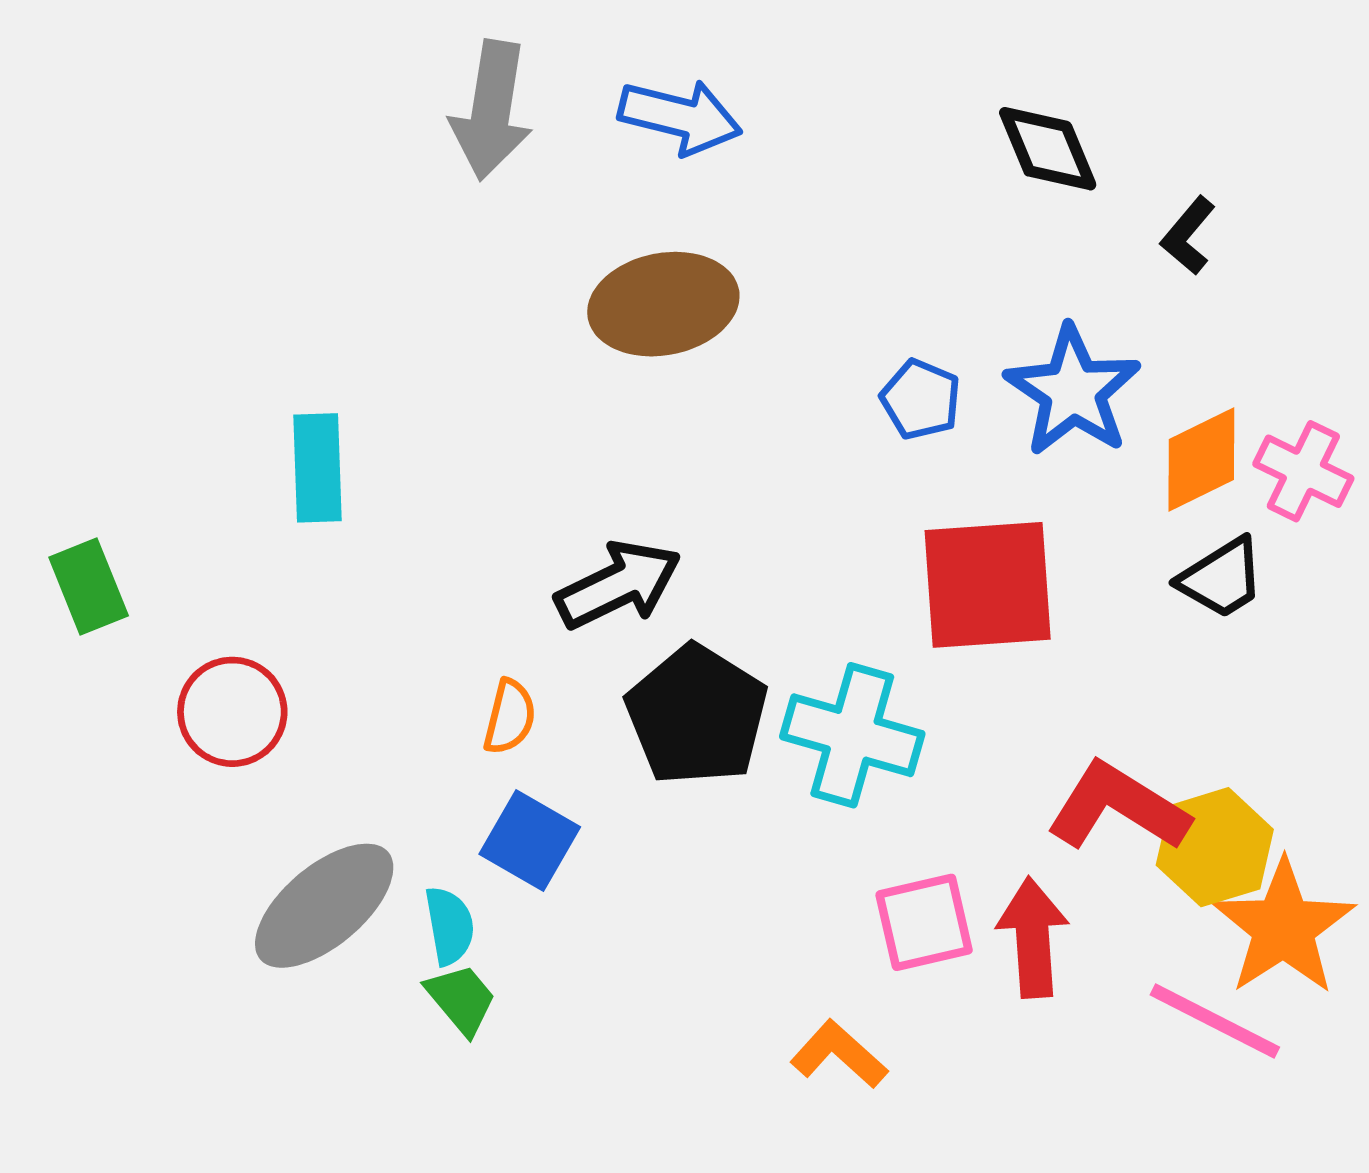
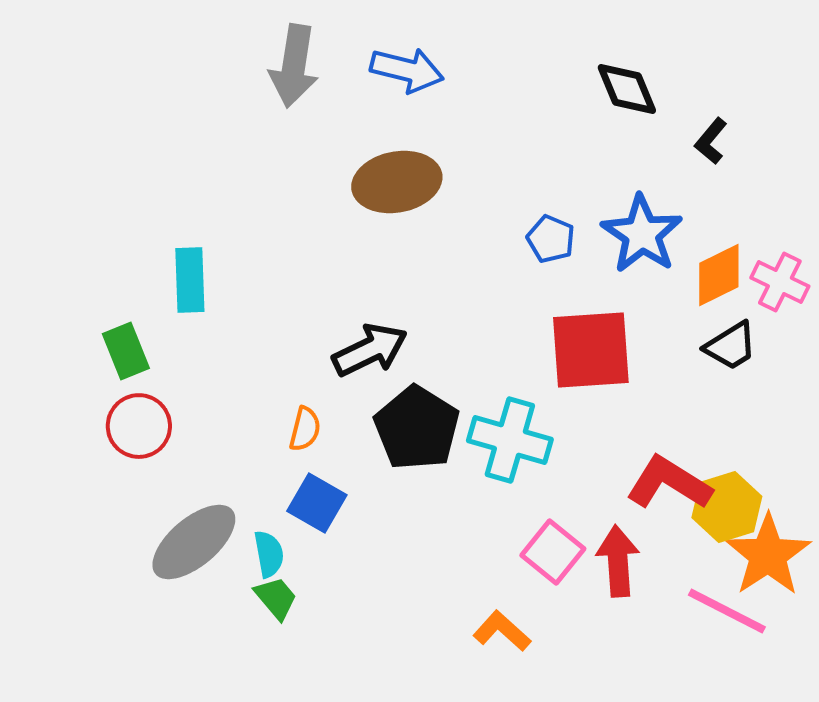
green rectangle: (89, 586) -> (126, 351), moved
pink square: (924, 922) -> (553, 552), turned -38

